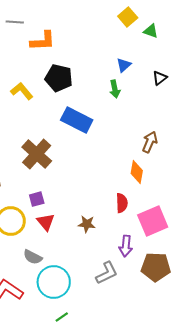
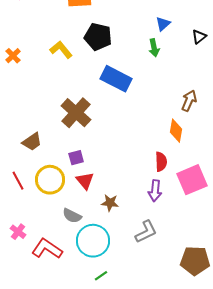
brown star: (87, 224) -> (110, 203), moved
purple arrow: (126, 246) -> (155, 191), moved
brown pentagon: (156, 267) -> (195, 261), moved

